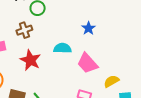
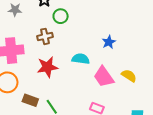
red star: (30, 60) -> (47, 67), turned 30
yellow semicircle: (111, 81) -> (129, 76), moved, turned 56

